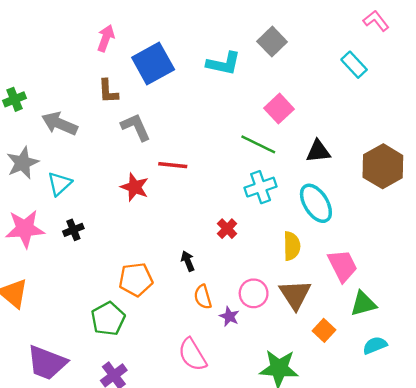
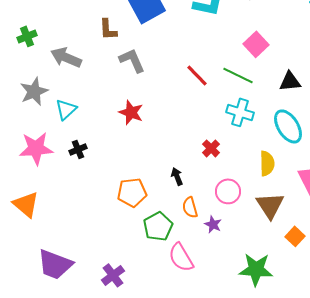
red line: (173, 165) -> (197, 75), moved, turned 40
cyan cross: (261, 187) -> (240, 112), turned 36
pink circle: (254, 293) -> (228, 191), moved
green pentagon: (108, 319) -> (158, 226), moved

